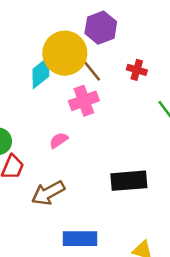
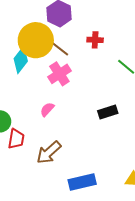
black rectangle: (129, 181) -> (108, 112), moved, size x0.7

